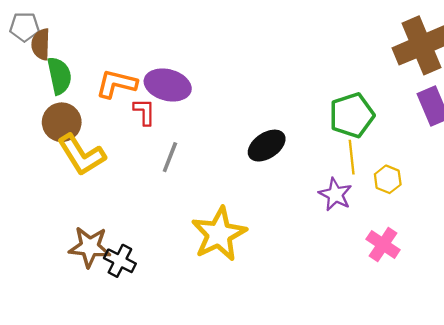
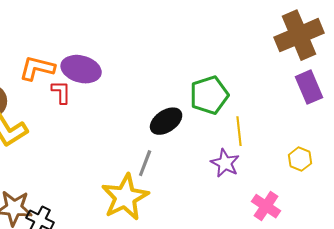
green pentagon: (352, 115) -> (209, 95), moved
gray line: (170, 157) -> (145, 163), moved
yellow hexagon: (388, 179) -> (300, 159), moved

